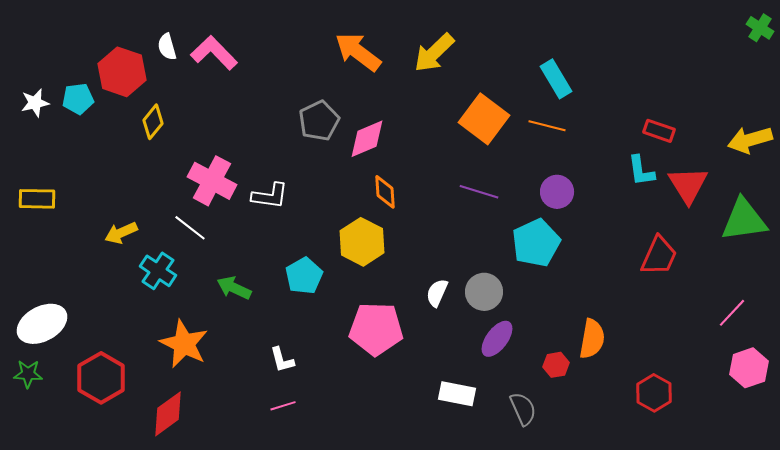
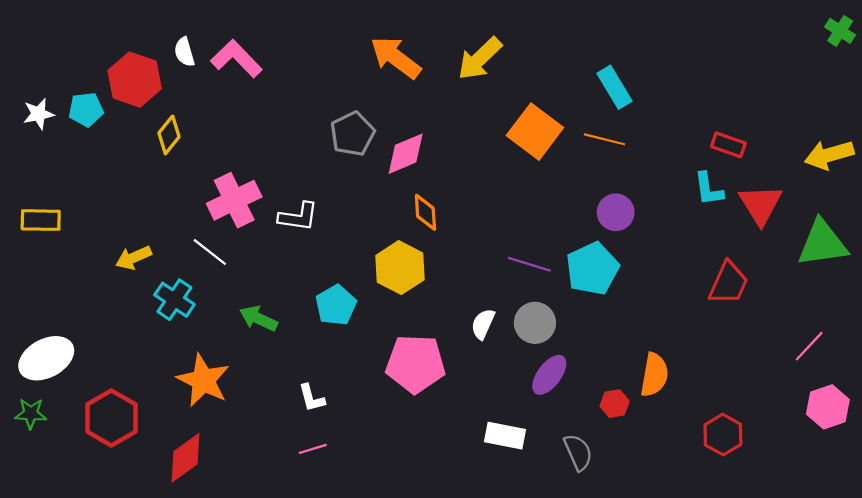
pink cross: (212, 181) -> (234, 200), turned 36
purple line: (479, 192) -> (529, 264), moved

